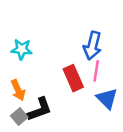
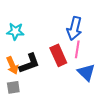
black L-shape: (40, 109) -> (29, 63), moved
gray square: (19, 117) -> (13, 87), turned 32

